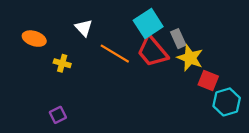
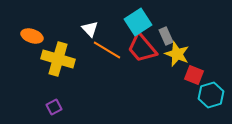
white triangle: (84, 28) -> (90, 29), moved
yellow cross: (62, 63) -> (58, 59), size x2.0

